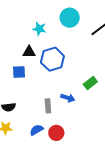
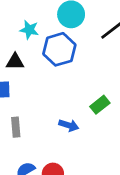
blue hexagon: (52, 59) -> (59, 49), moved
gray rectangle: (48, 106) -> (16, 127), moved

